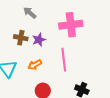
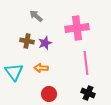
pink line: (64, 60) -> (86, 63), moved
orange arrow: (35, 65) -> (41, 68), turned 32

